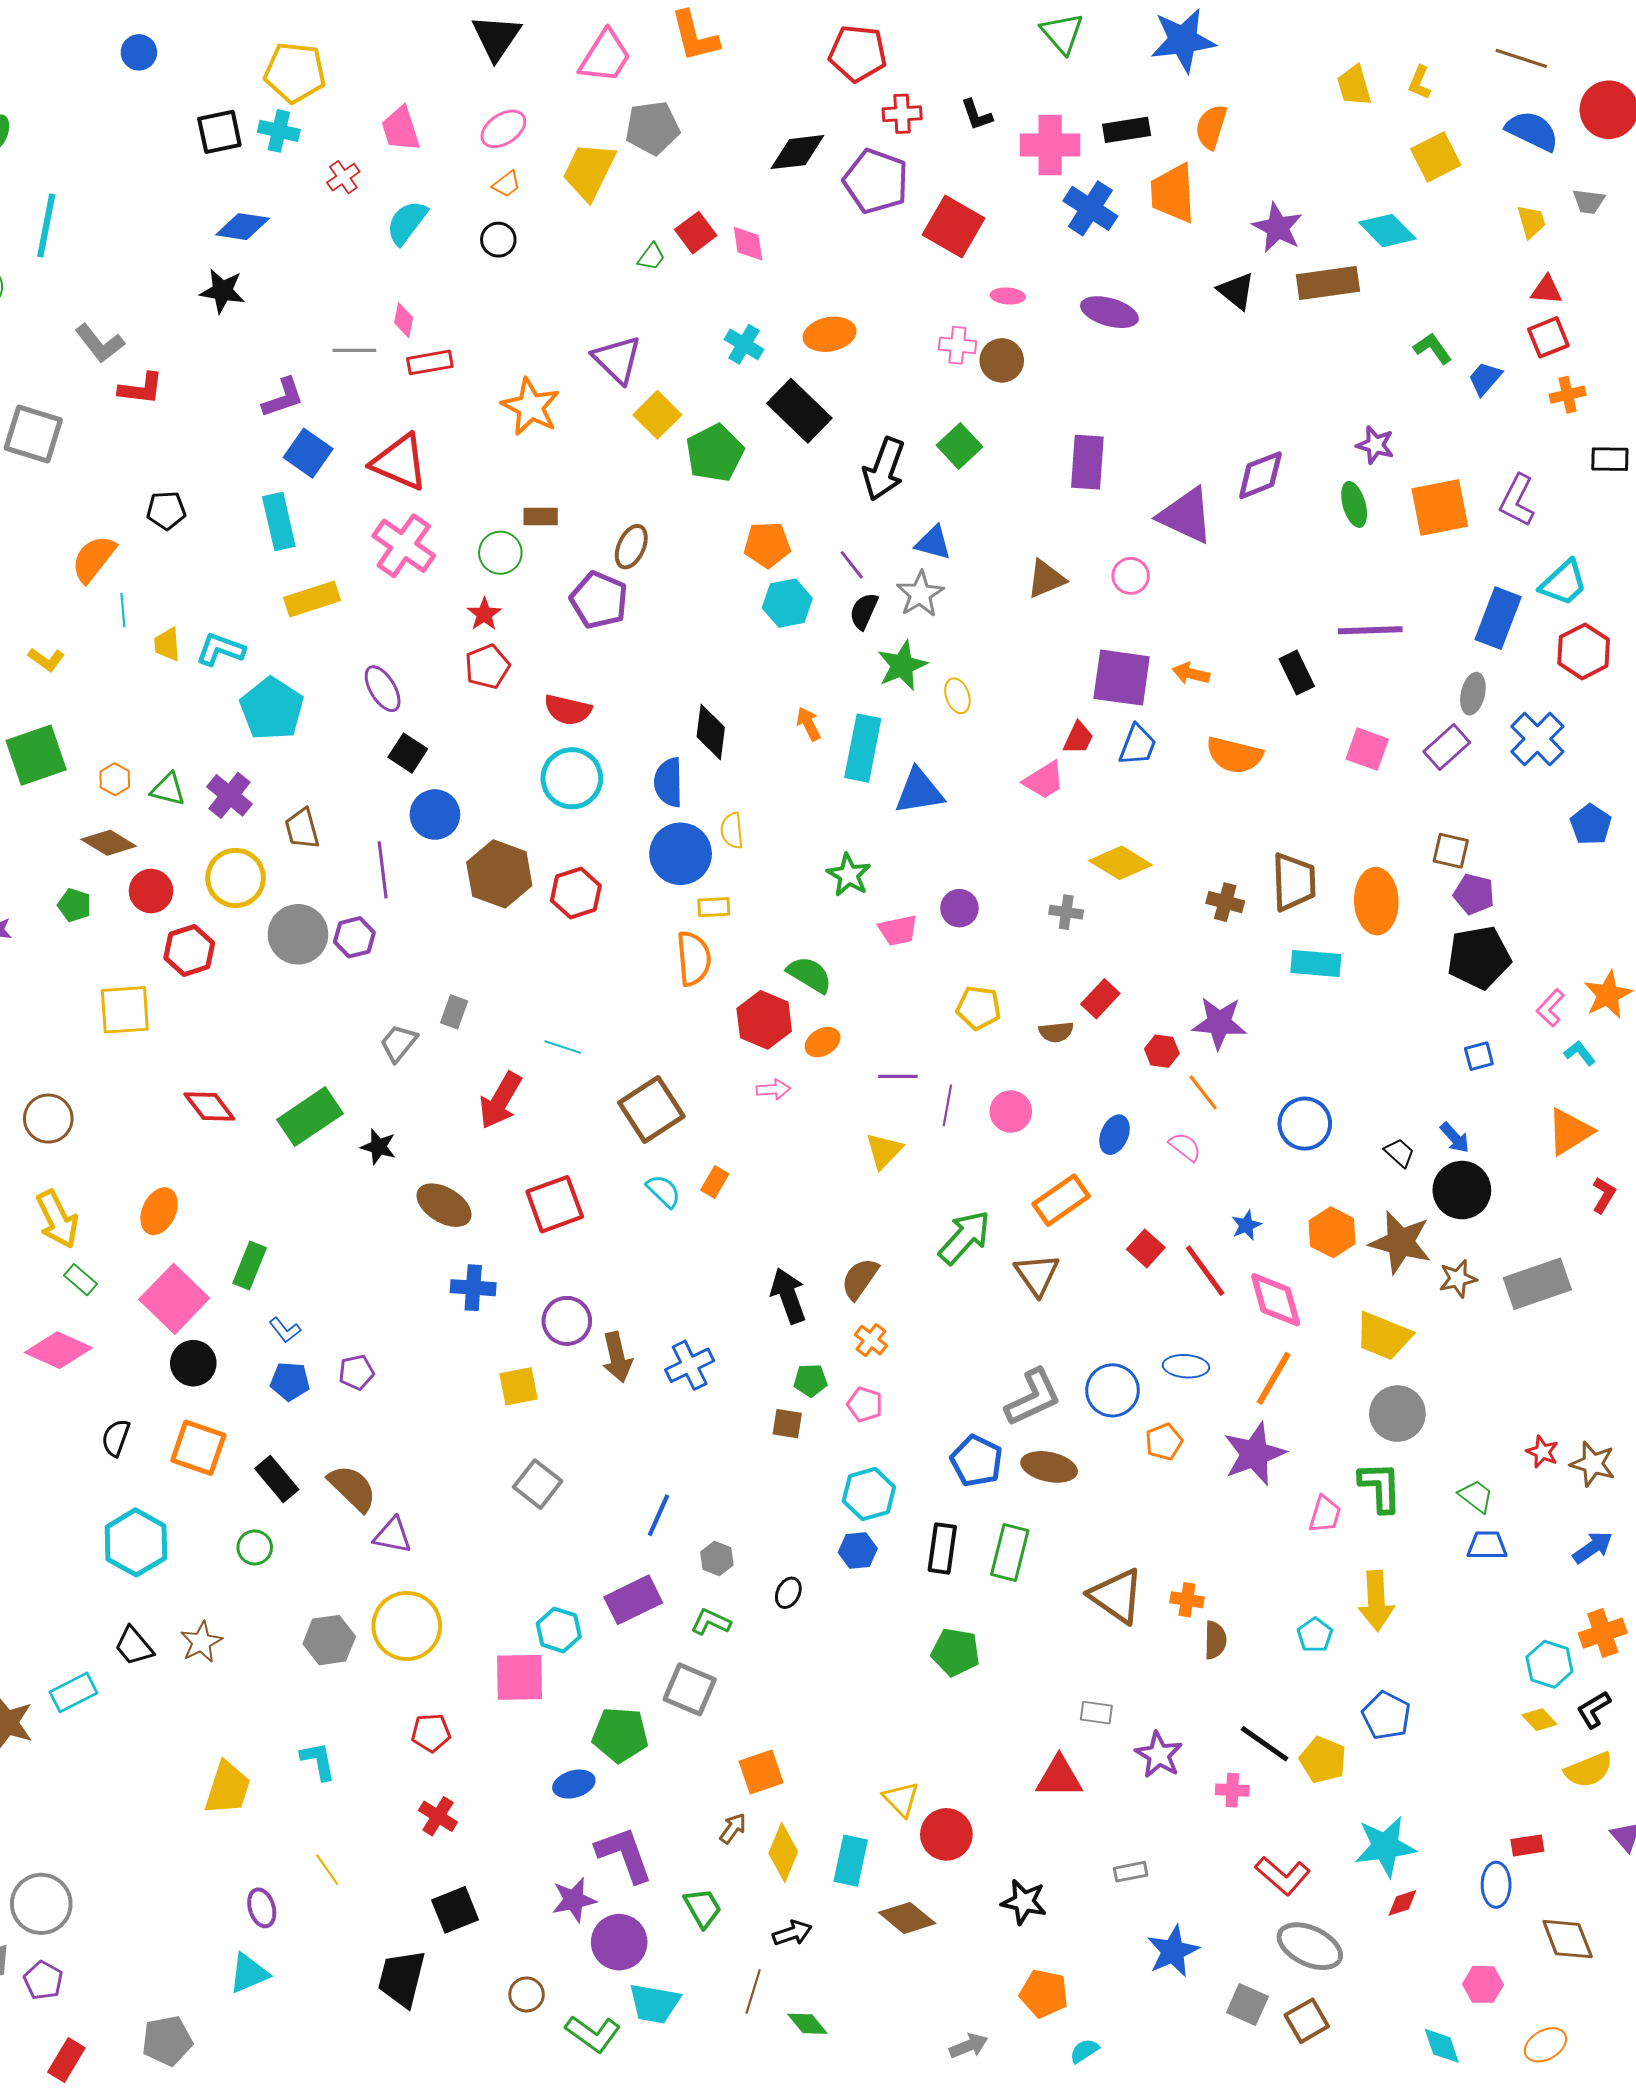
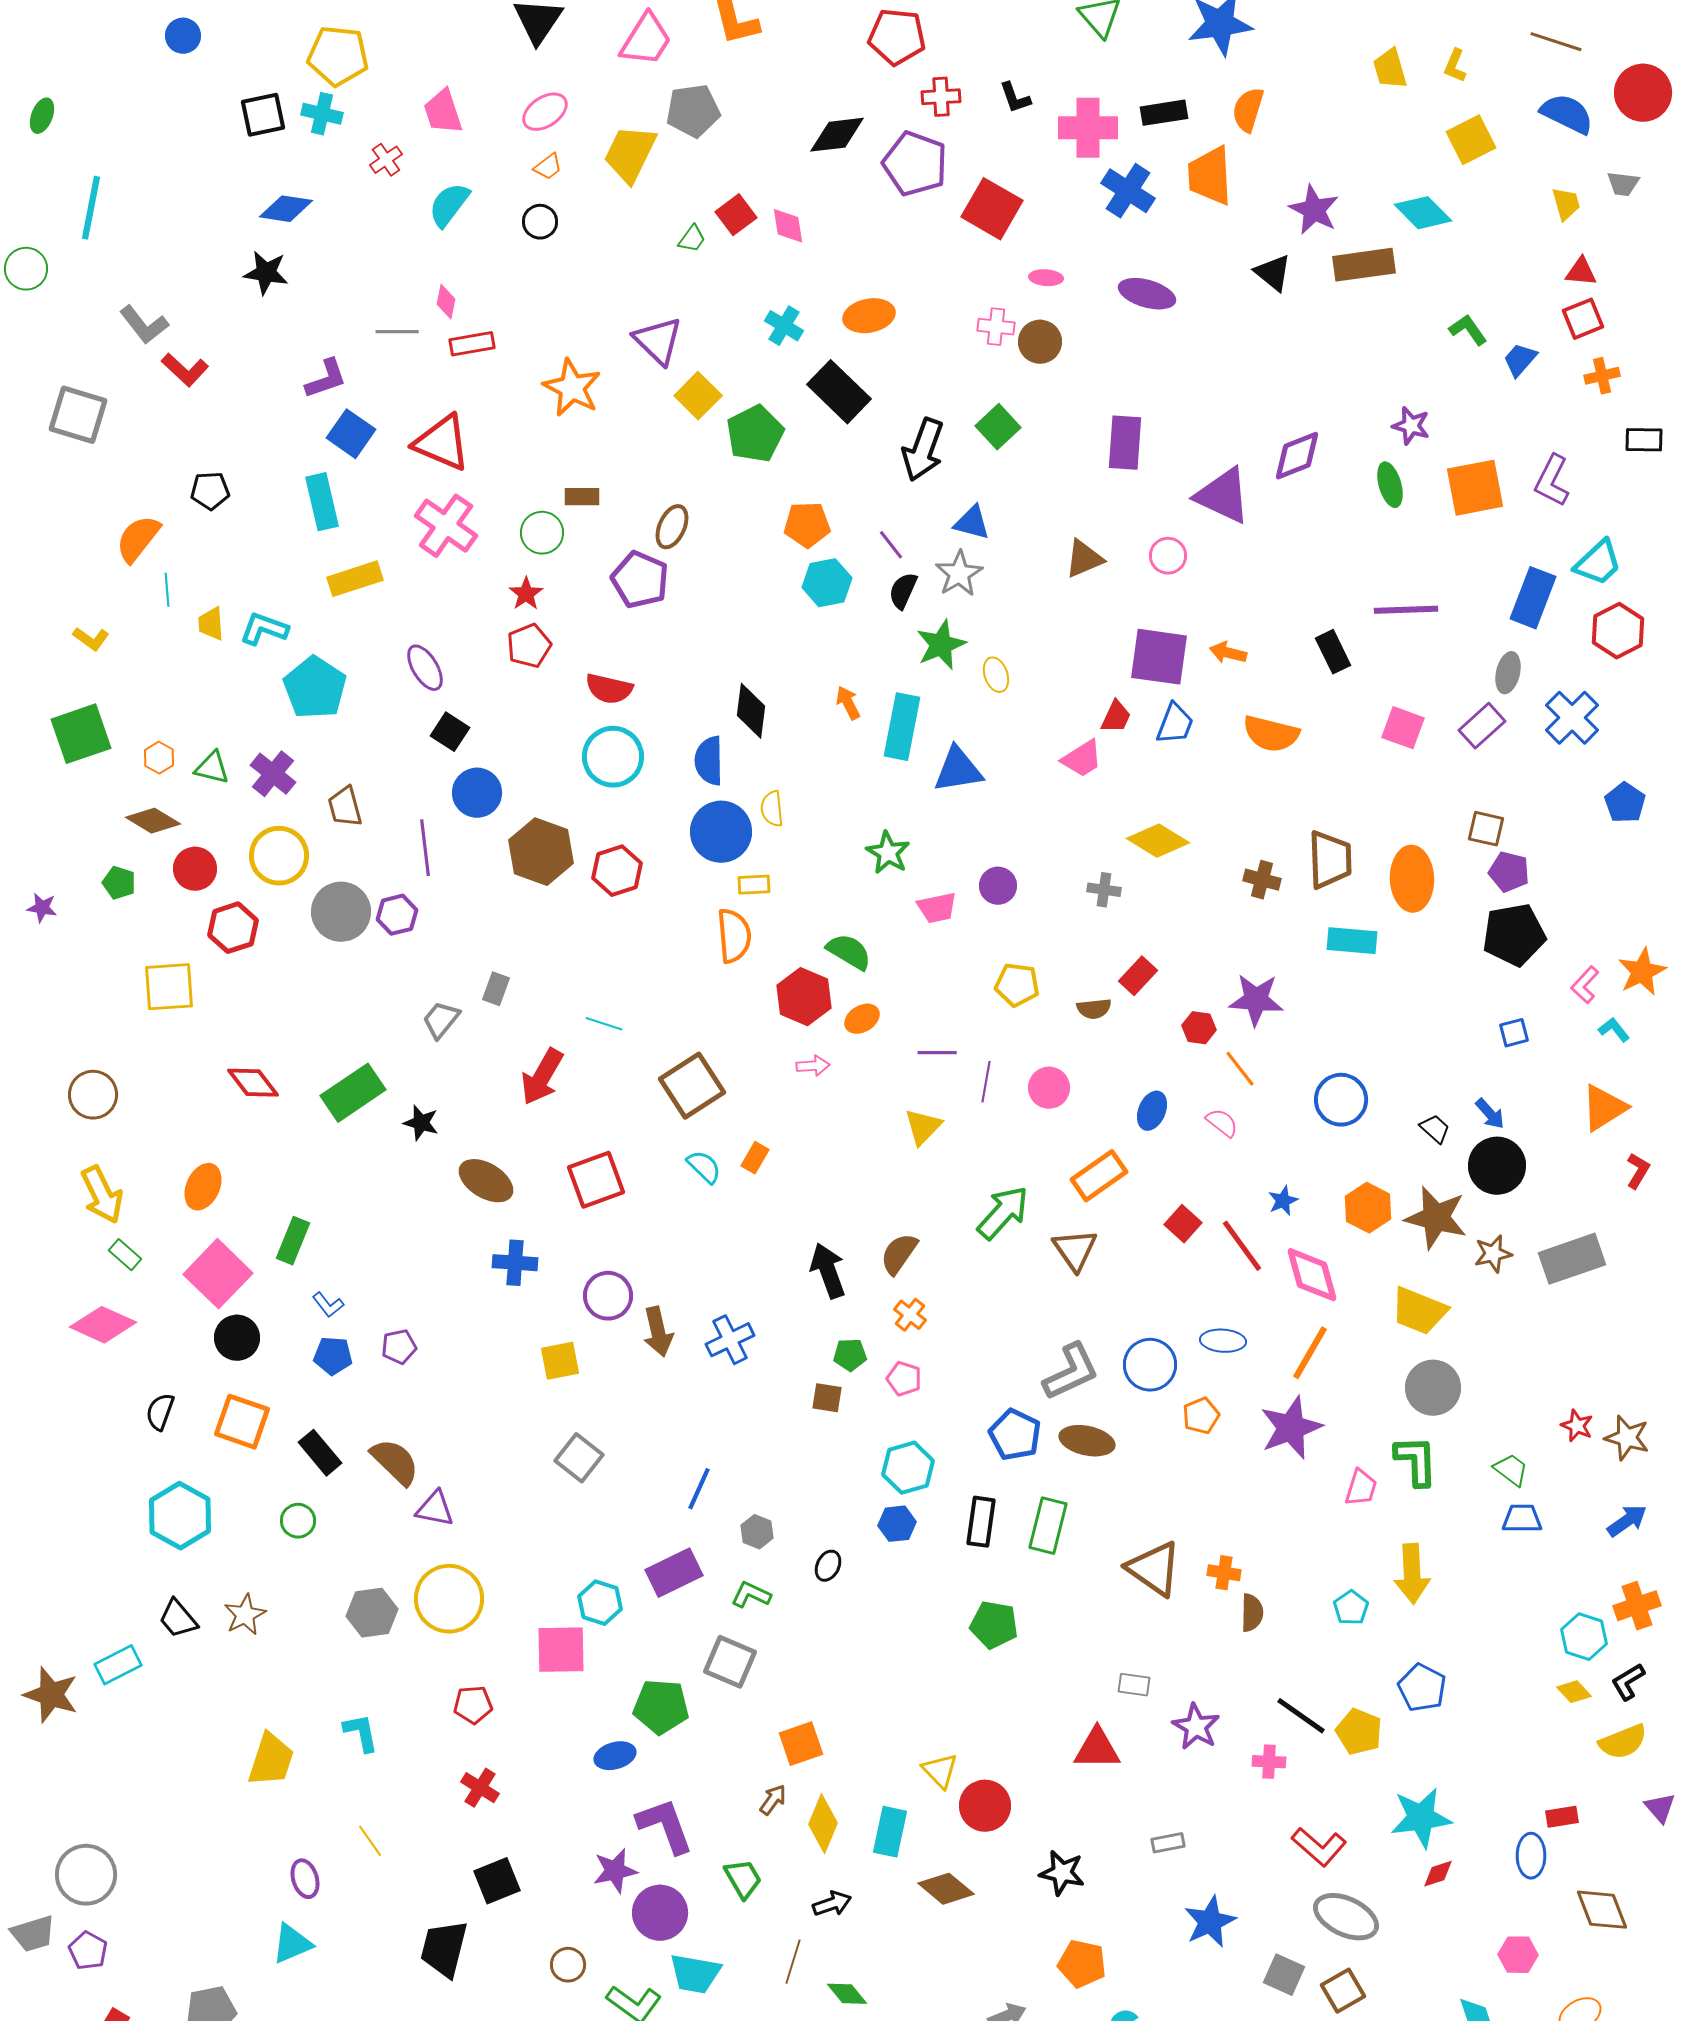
red L-shape: (141, 389) -> (185, 370), turned 36

